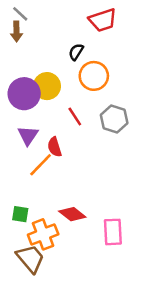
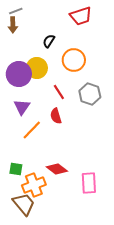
gray line: (20, 14) -> (16, 11), turned -64
black semicircle: (76, 52) -> (49, 41), moved
red semicircle: (55, 147) -> (56, 116), moved

